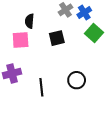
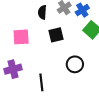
black semicircle: (29, 21) -> (42, 12), moved
black circle: (77, 80) -> (75, 64), moved

